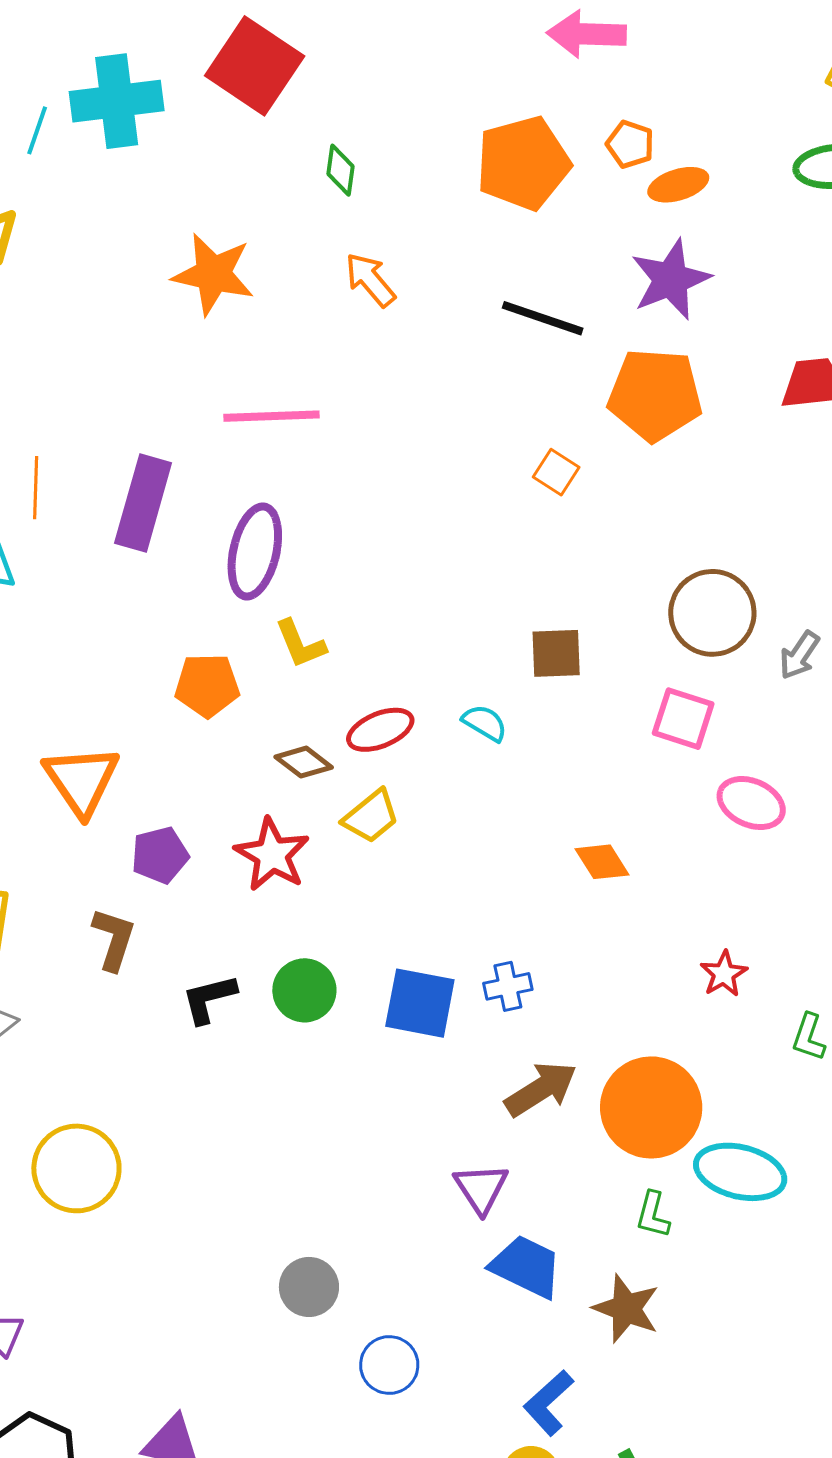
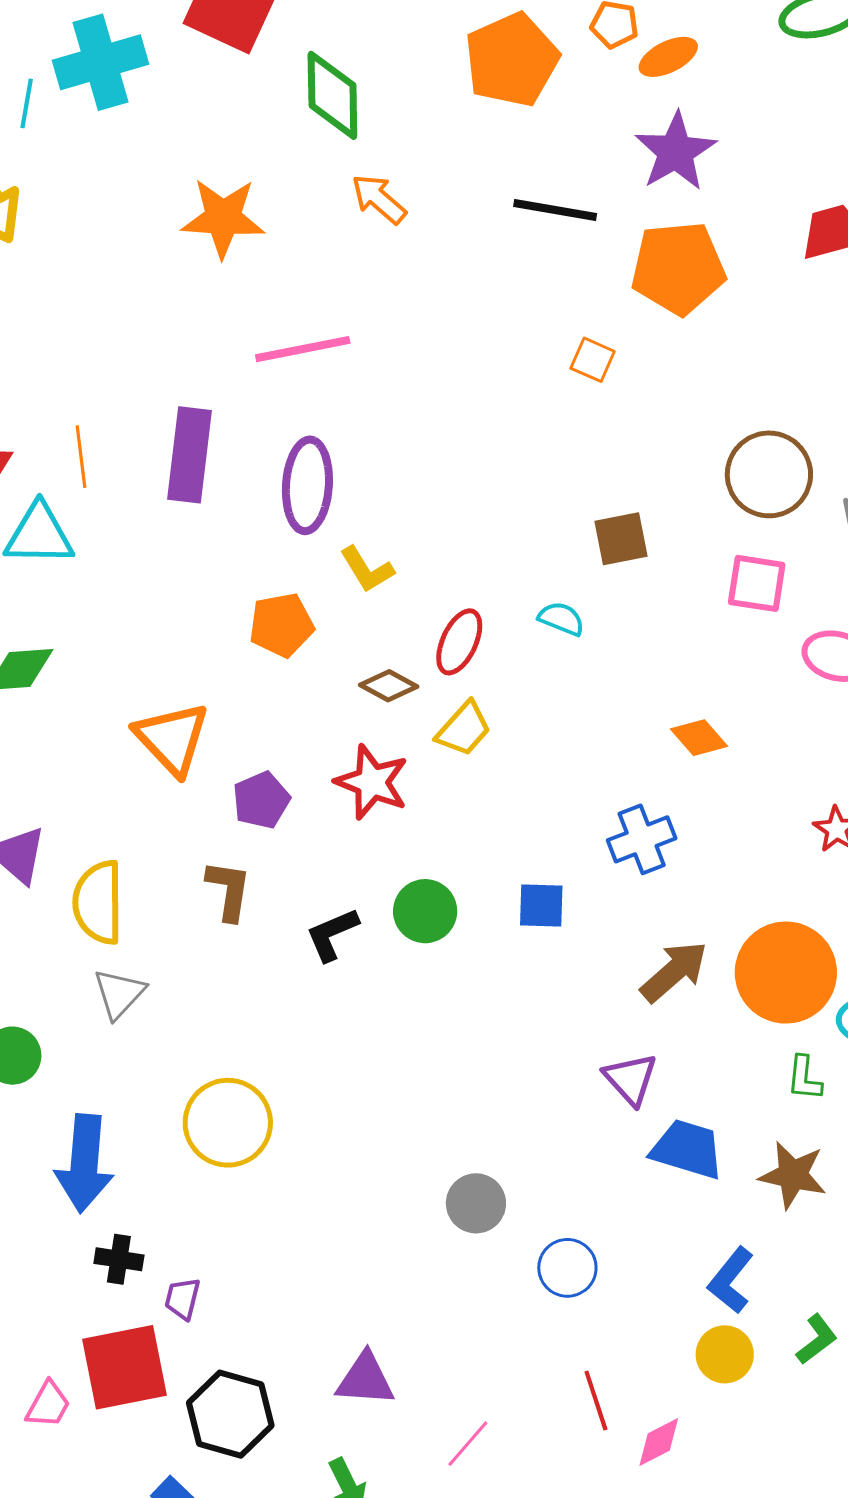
green diamond: (341, 170) -> (332, 95), size x1.8
red ellipse: (380, 730) -> (459, 642), turned -34
blue cross: (508, 986) -> (642, 839), moved, size x1.4
blue square: (420, 1003) -> (541, 906), size x0.7

